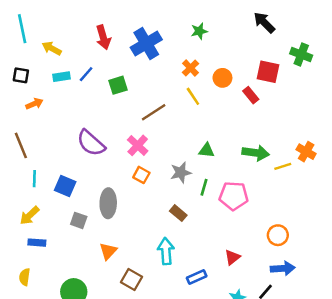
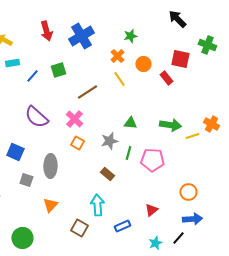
green star: (199, 31) -> (130, 36), moved
blue line: (86, 74) -> (32, 76), moved
brown square: (132, 279) -> (79, 228), moved

